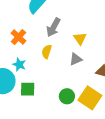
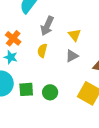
cyan star: (19, 65) -> (11, 57), moved
green circle: (67, 96) -> (50, 92), moved

